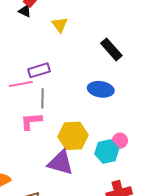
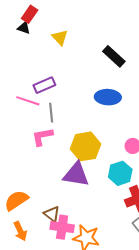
pink line: (21, 84) -> (28, 101), turned 35
cyan hexagon: (107, 151) -> (120, 173), moved

